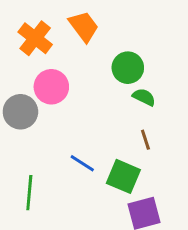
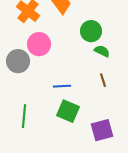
blue line: (82, 163) -> (62, 86), moved, turned -36
green square: (123, 176) -> (68, 111), moved

